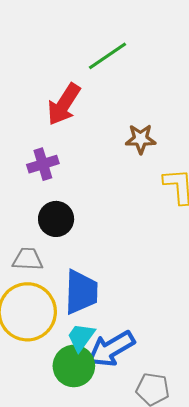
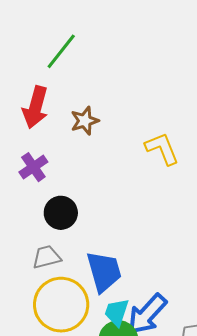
brown star: (141, 139) -> (85, 121), moved

